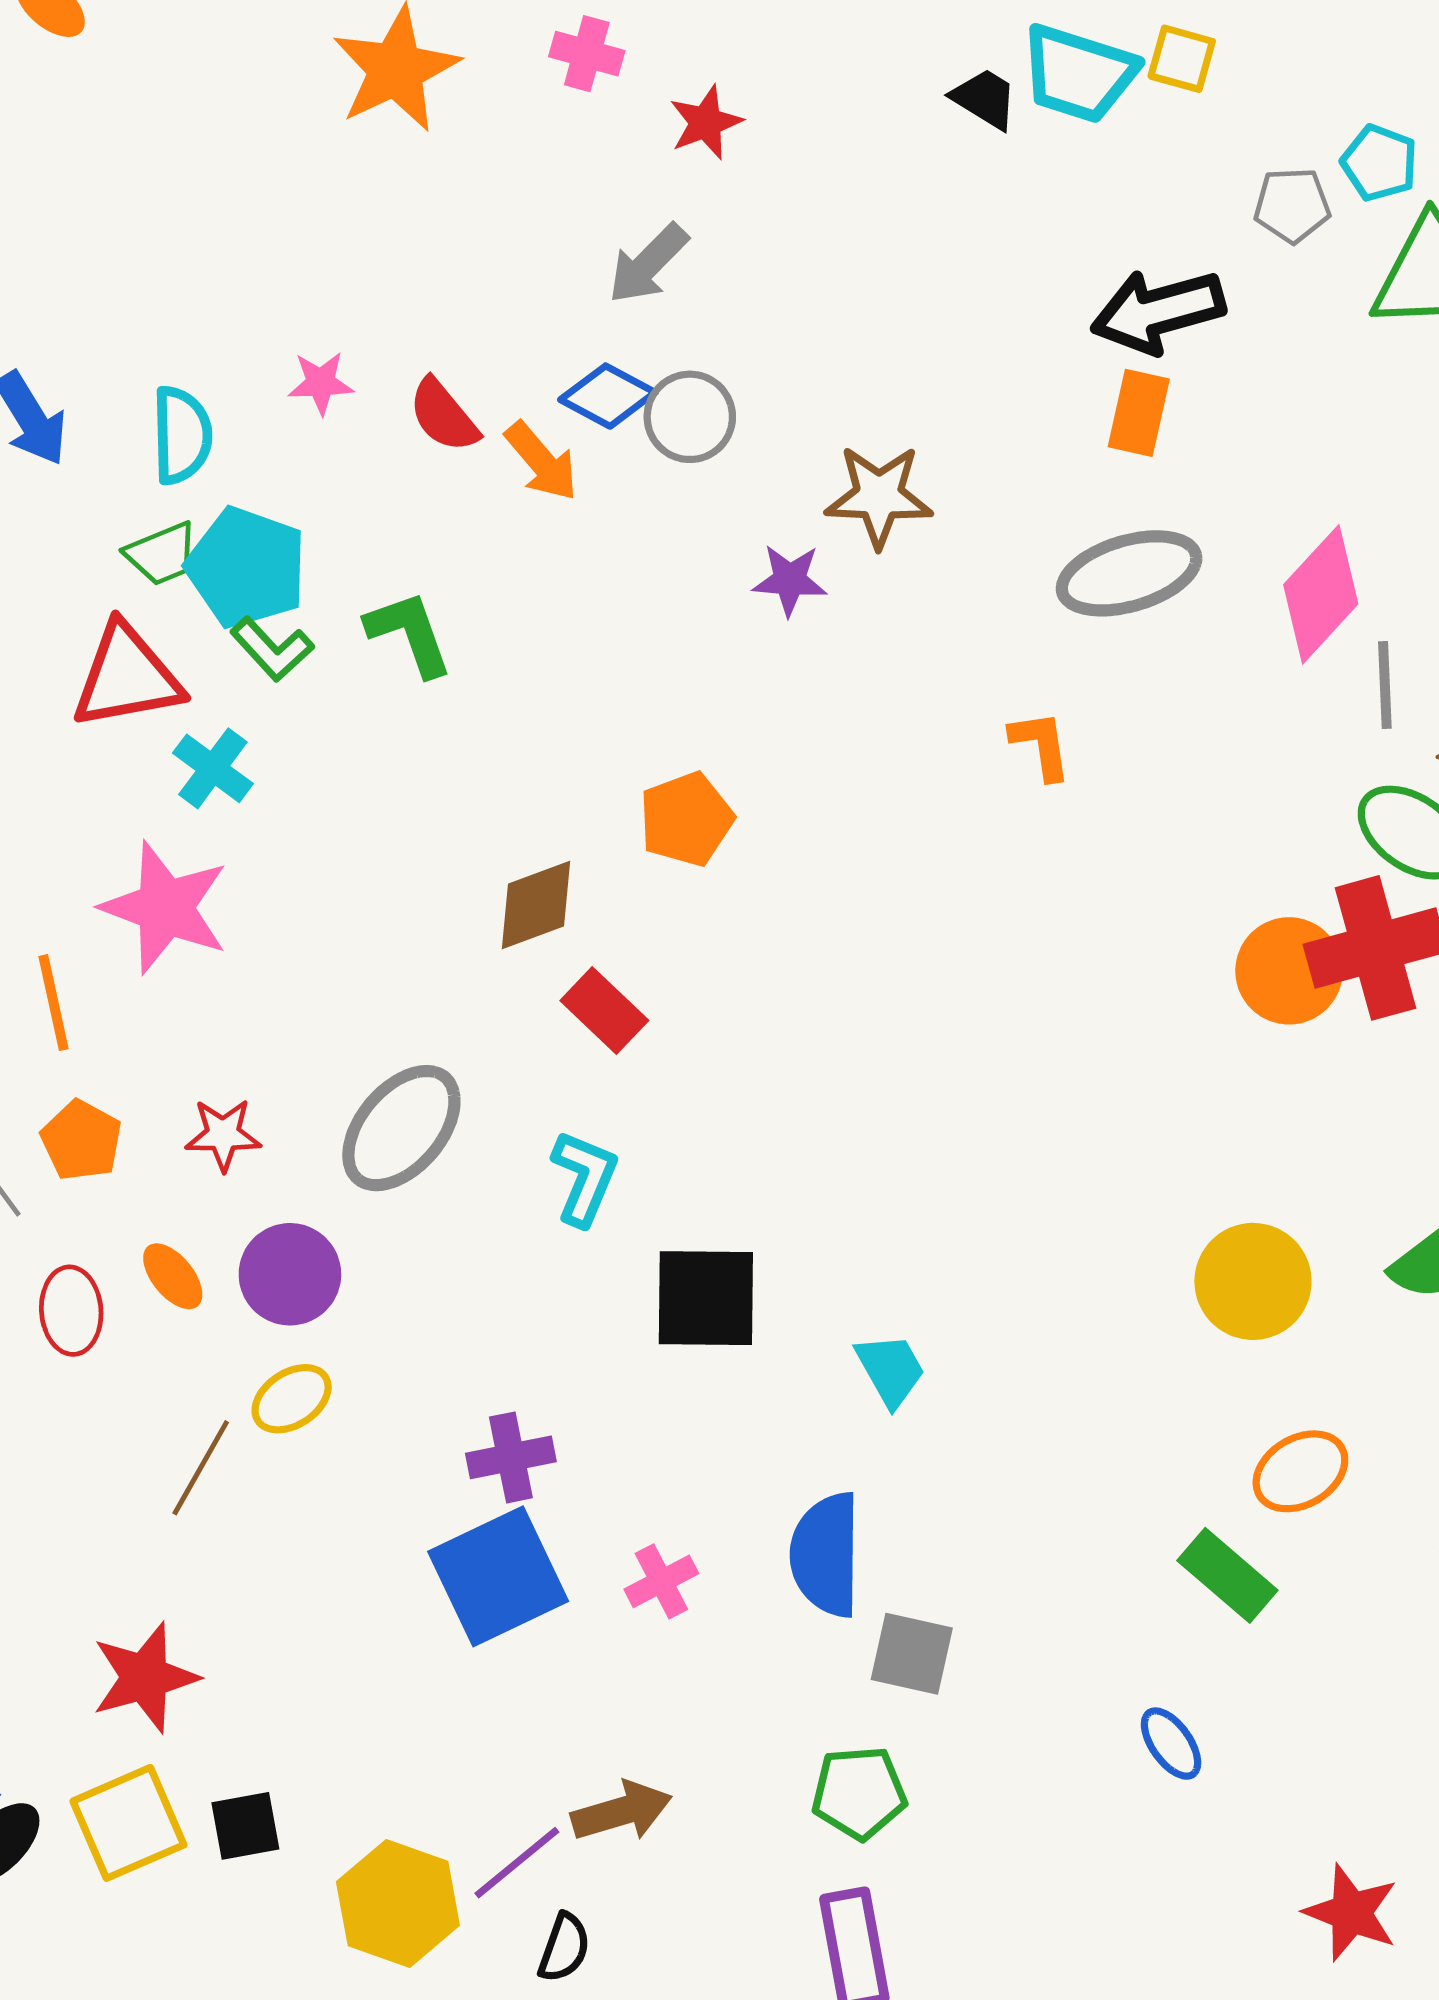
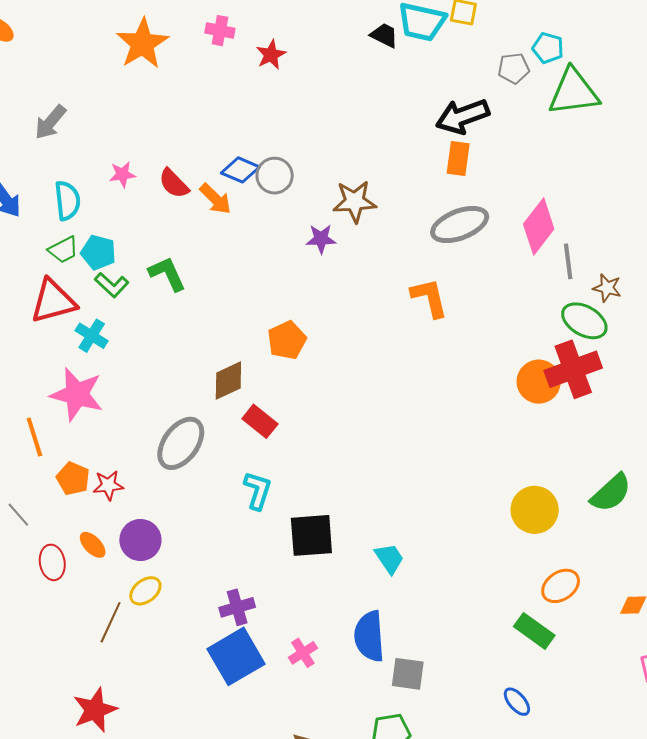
gray arrow: (648, 264) -> (50, 122), moved
cyan pentagon: (246, 567) -> (98, 252), size x0.7
orange L-shape: (1041, 745) -> (429, 298), size x1.4
gray ellipse: (401, 1128) -> (181, 443), moved
orange pentagon: (81, 1140) -> (73, 479), moved

